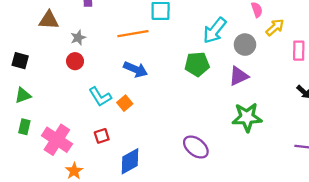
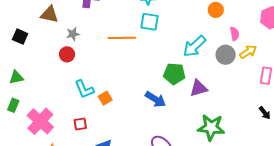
gray circle: (245, 45) -> (226, 55), moved
black square: (20, 61) -> (20, 37), moved
blue arrow: (136, 69) -> (156, 99), moved
purple triangle: (239, 76) -> (199, 88), moved

